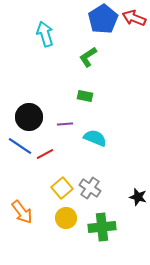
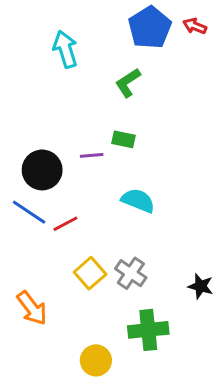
red arrow: (134, 18) -> (195, 26), size x0.7
purple line: (65, 124) -> (92, 155), moved
yellow circle: (66, 218) -> (96, 360), moved

